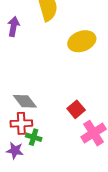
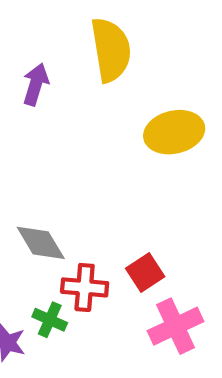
red cross: (21, 123) -> (85, 287), moved

